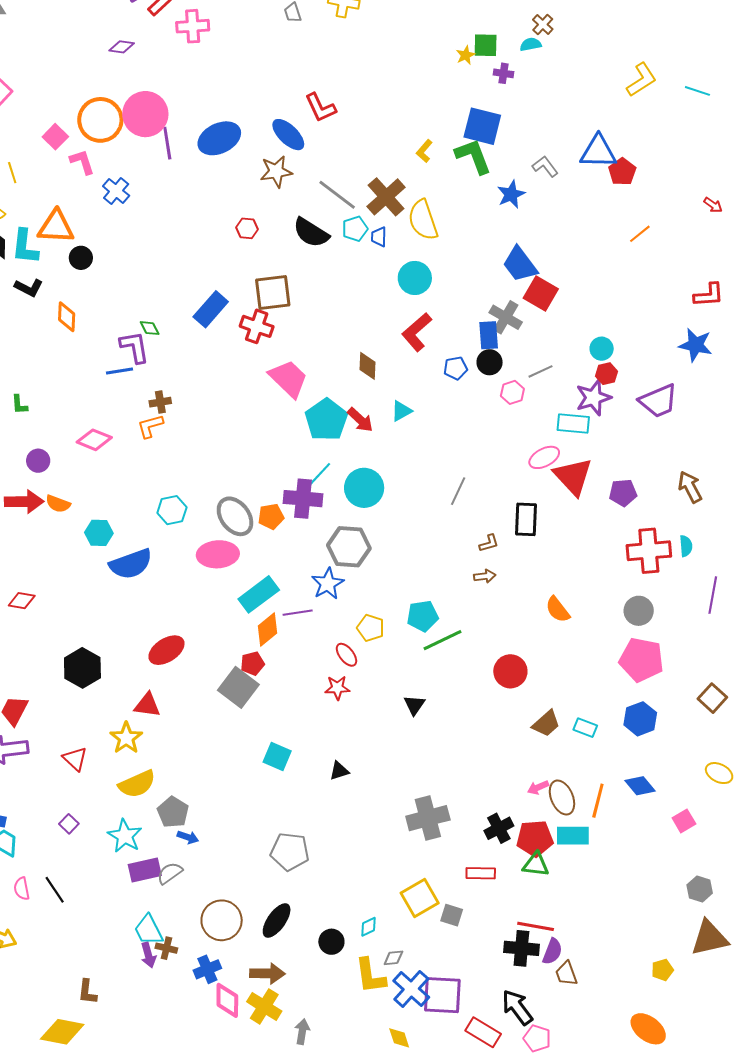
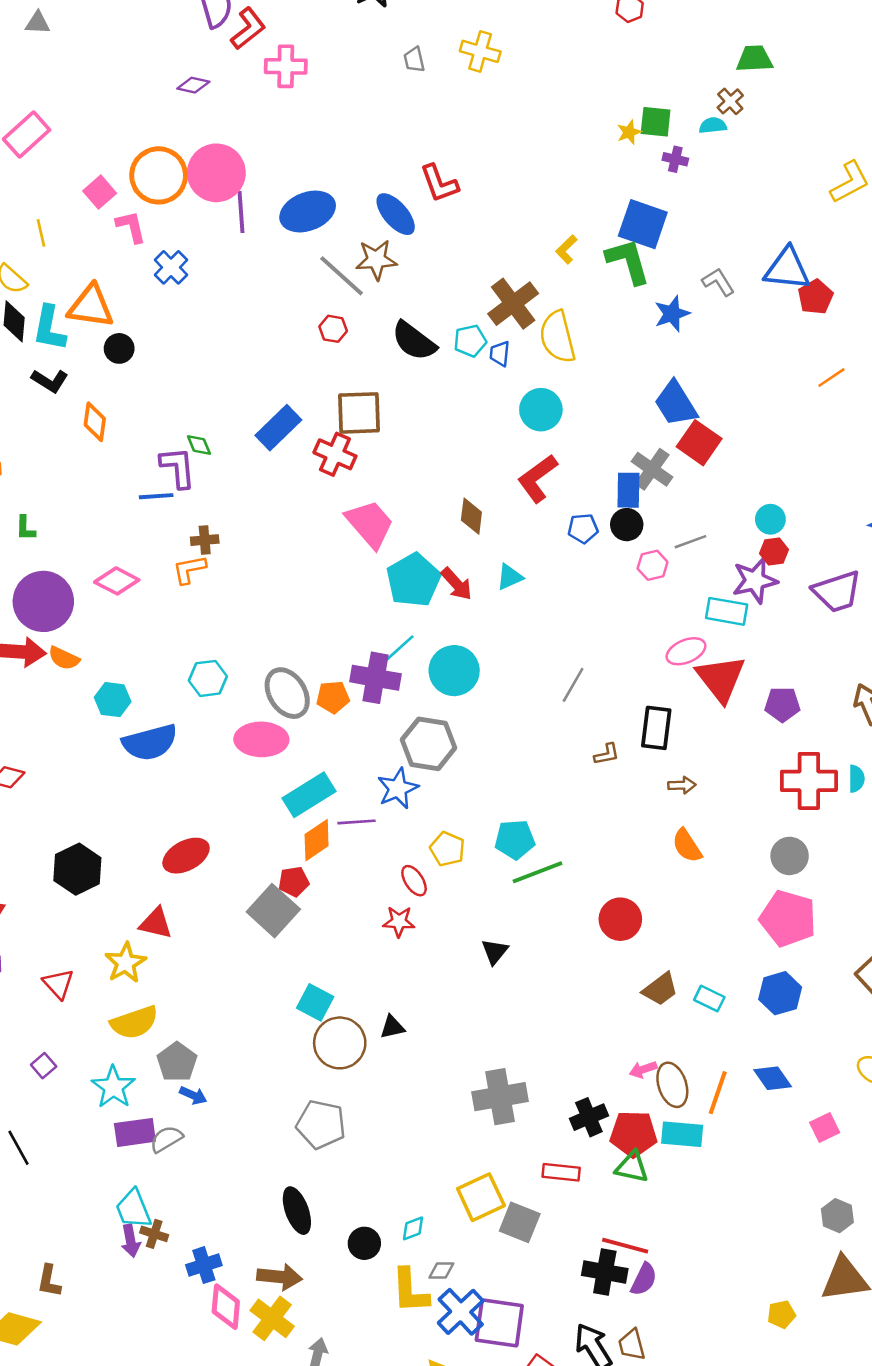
gray line: (337, 195) -> (342, 276), moved
purple circle: (38, 461) -> (43, 601), size x2.0
brown arrow: (485, 576) -> (682, 785), moved
gray square: (452, 915) -> (520, 1222), size x1.4
brown circle: (222, 920) -> (340, 1043), moved
black ellipse: (277, 921) -> (297, 1211), turned -60
brown trapezoid: (566, 974) -> (632, 1345), moved

